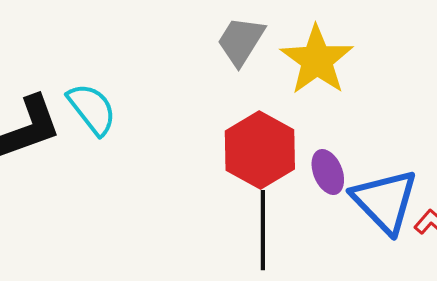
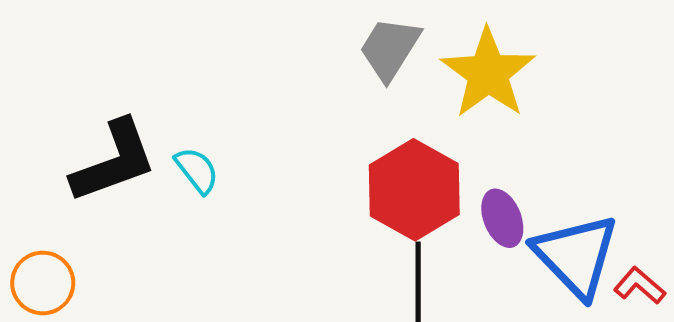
cyan semicircle: (92, 109) -> (197, 170), moved, size x0.7

